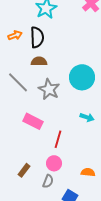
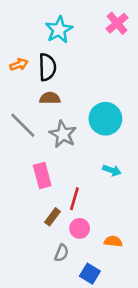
pink rectangle: (33, 121) -> (42, 176), turned 48
pink circle: (54, 163) -> (80, 228), moved
brown rectangle: (24, 170) -> (52, 217), moved

